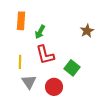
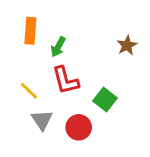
yellow line: (20, 62) -> (29, 91), turned -48

